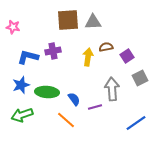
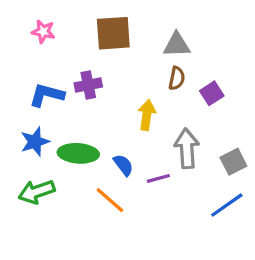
gray triangle: (93, 22) -> (177, 45), moved
pink star: (13, 27) -> (43, 32), moved
brown semicircle: (106, 47) -> (177, 78), turned 112
yellow arrow: (88, 57) -> (147, 115), moved
gray square: (140, 78) -> (233, 162), moved

